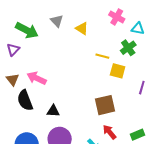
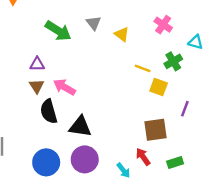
cyan triangle: (138, 29) -> (196, 42), moved
purple triangle: (13, 50) -> (37, 64), moved, turned 40
brown square: (105, 105) -> (155, 130), moved
black triangle: (53, 111) -> (80, 127), size x1.5

